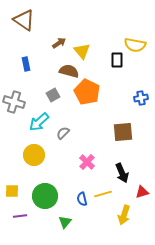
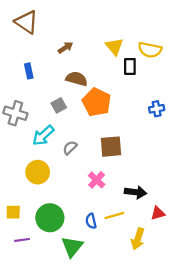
yellow triangle: (82, 51) -> (114, 46), moved
brown square: (123, 132) -> (111, 147), moved
black arrow: (122, 173) -> (135, 192), turned -60
green triangle: (65, 222) -> (72, 247), size x1.5

